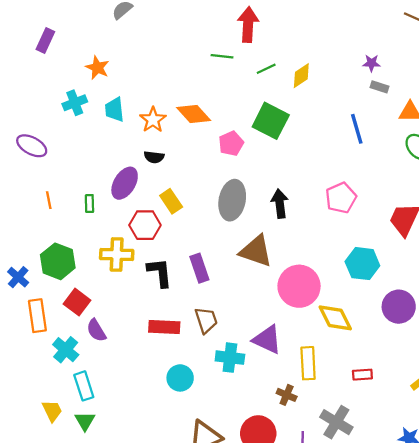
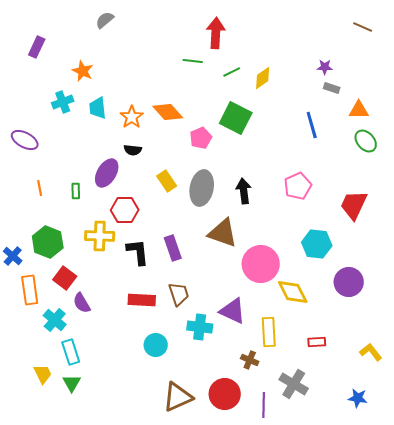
yellow rectangle: (171, 201) -> (167, 181), moved

